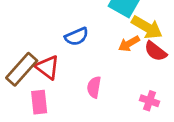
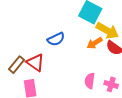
brown rectangle: (22, 69) -> (16, 65), size x0.7
pink semicircle: (94, 87) -> (90, 81), moved

